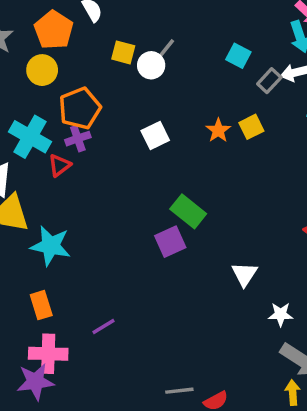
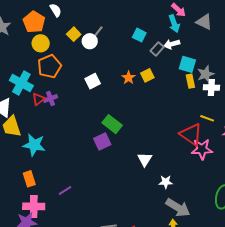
yellow square: (123, 52) -> (74, 34), turned 32
yellow circle: (42, 70) -> (41, 43), moved
purple cross: (78, 139) -> (51, 99), moved

